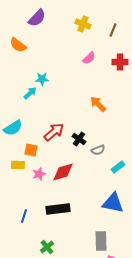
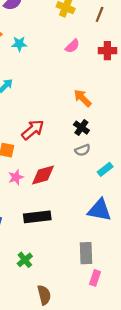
cyan star: (42, 79) -> (19, 44), moved
black cross: (79, 139) -> (81, 128), moved

